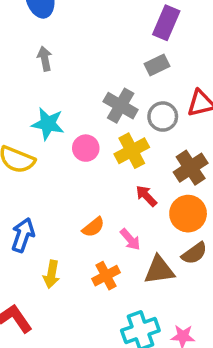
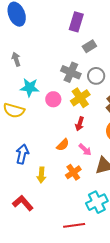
purple rectangle: (166, 23) -> (76, 22), moved
gray arrow: (45, 59) -> (16, 59), moved
red arrow: (146, 196) -> (80, 124), moved, turned -112

